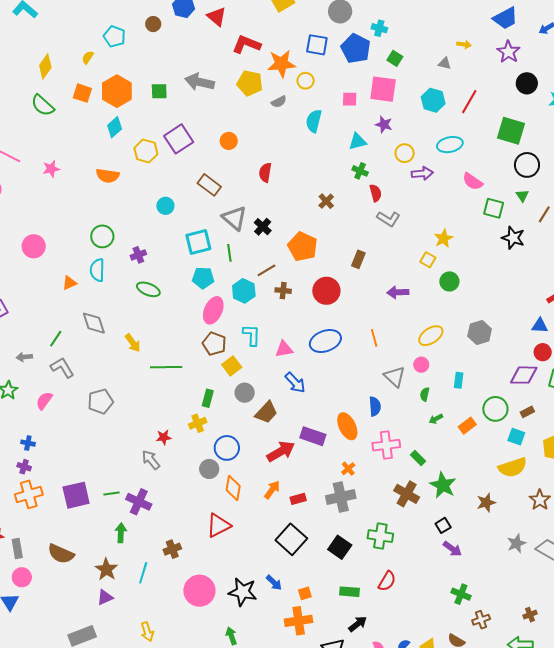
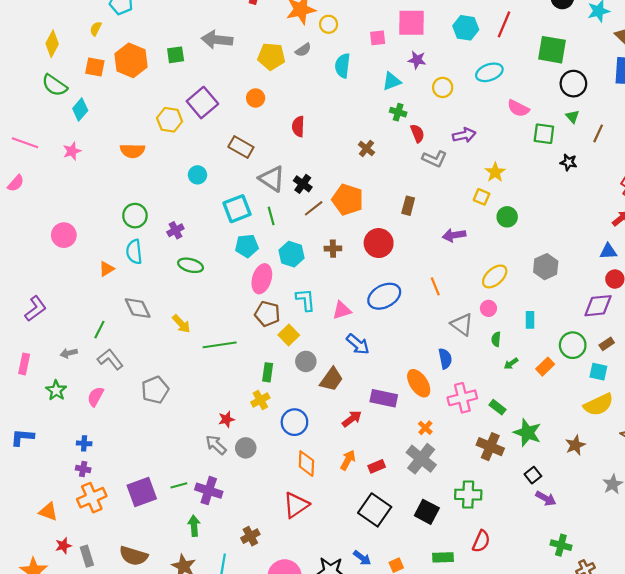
yellow pentagon: (250, 83) -> (271, 56), moved
cyan diamond: (115, 127) -> (80, 110), moved
purple arrow: (422, 173) -> (464, 135), moved
black star: (513, 238) -> (569, 162), size x0.7
brown line: (266, 270) -> (314, 208), moved
red arrow: (281, 451) -> (352, 419), size x0.7
gray circle: (209, 469) -> (246, 448), moved
gray cross: (341, 497) -> (421, 459), turned -32

